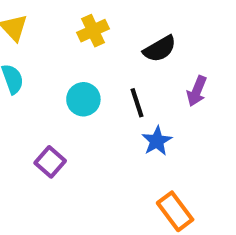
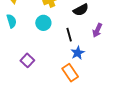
cyan circle: (83, 99) -> (43, 23), moved
orange rectangle: (175, 211) -> (70, 73), moved

